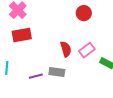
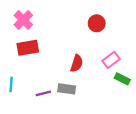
red semicircle: (66, 49) -> (77, 63), turned 35
pink rectangle: (87, 50) -> (111, 60), moved

